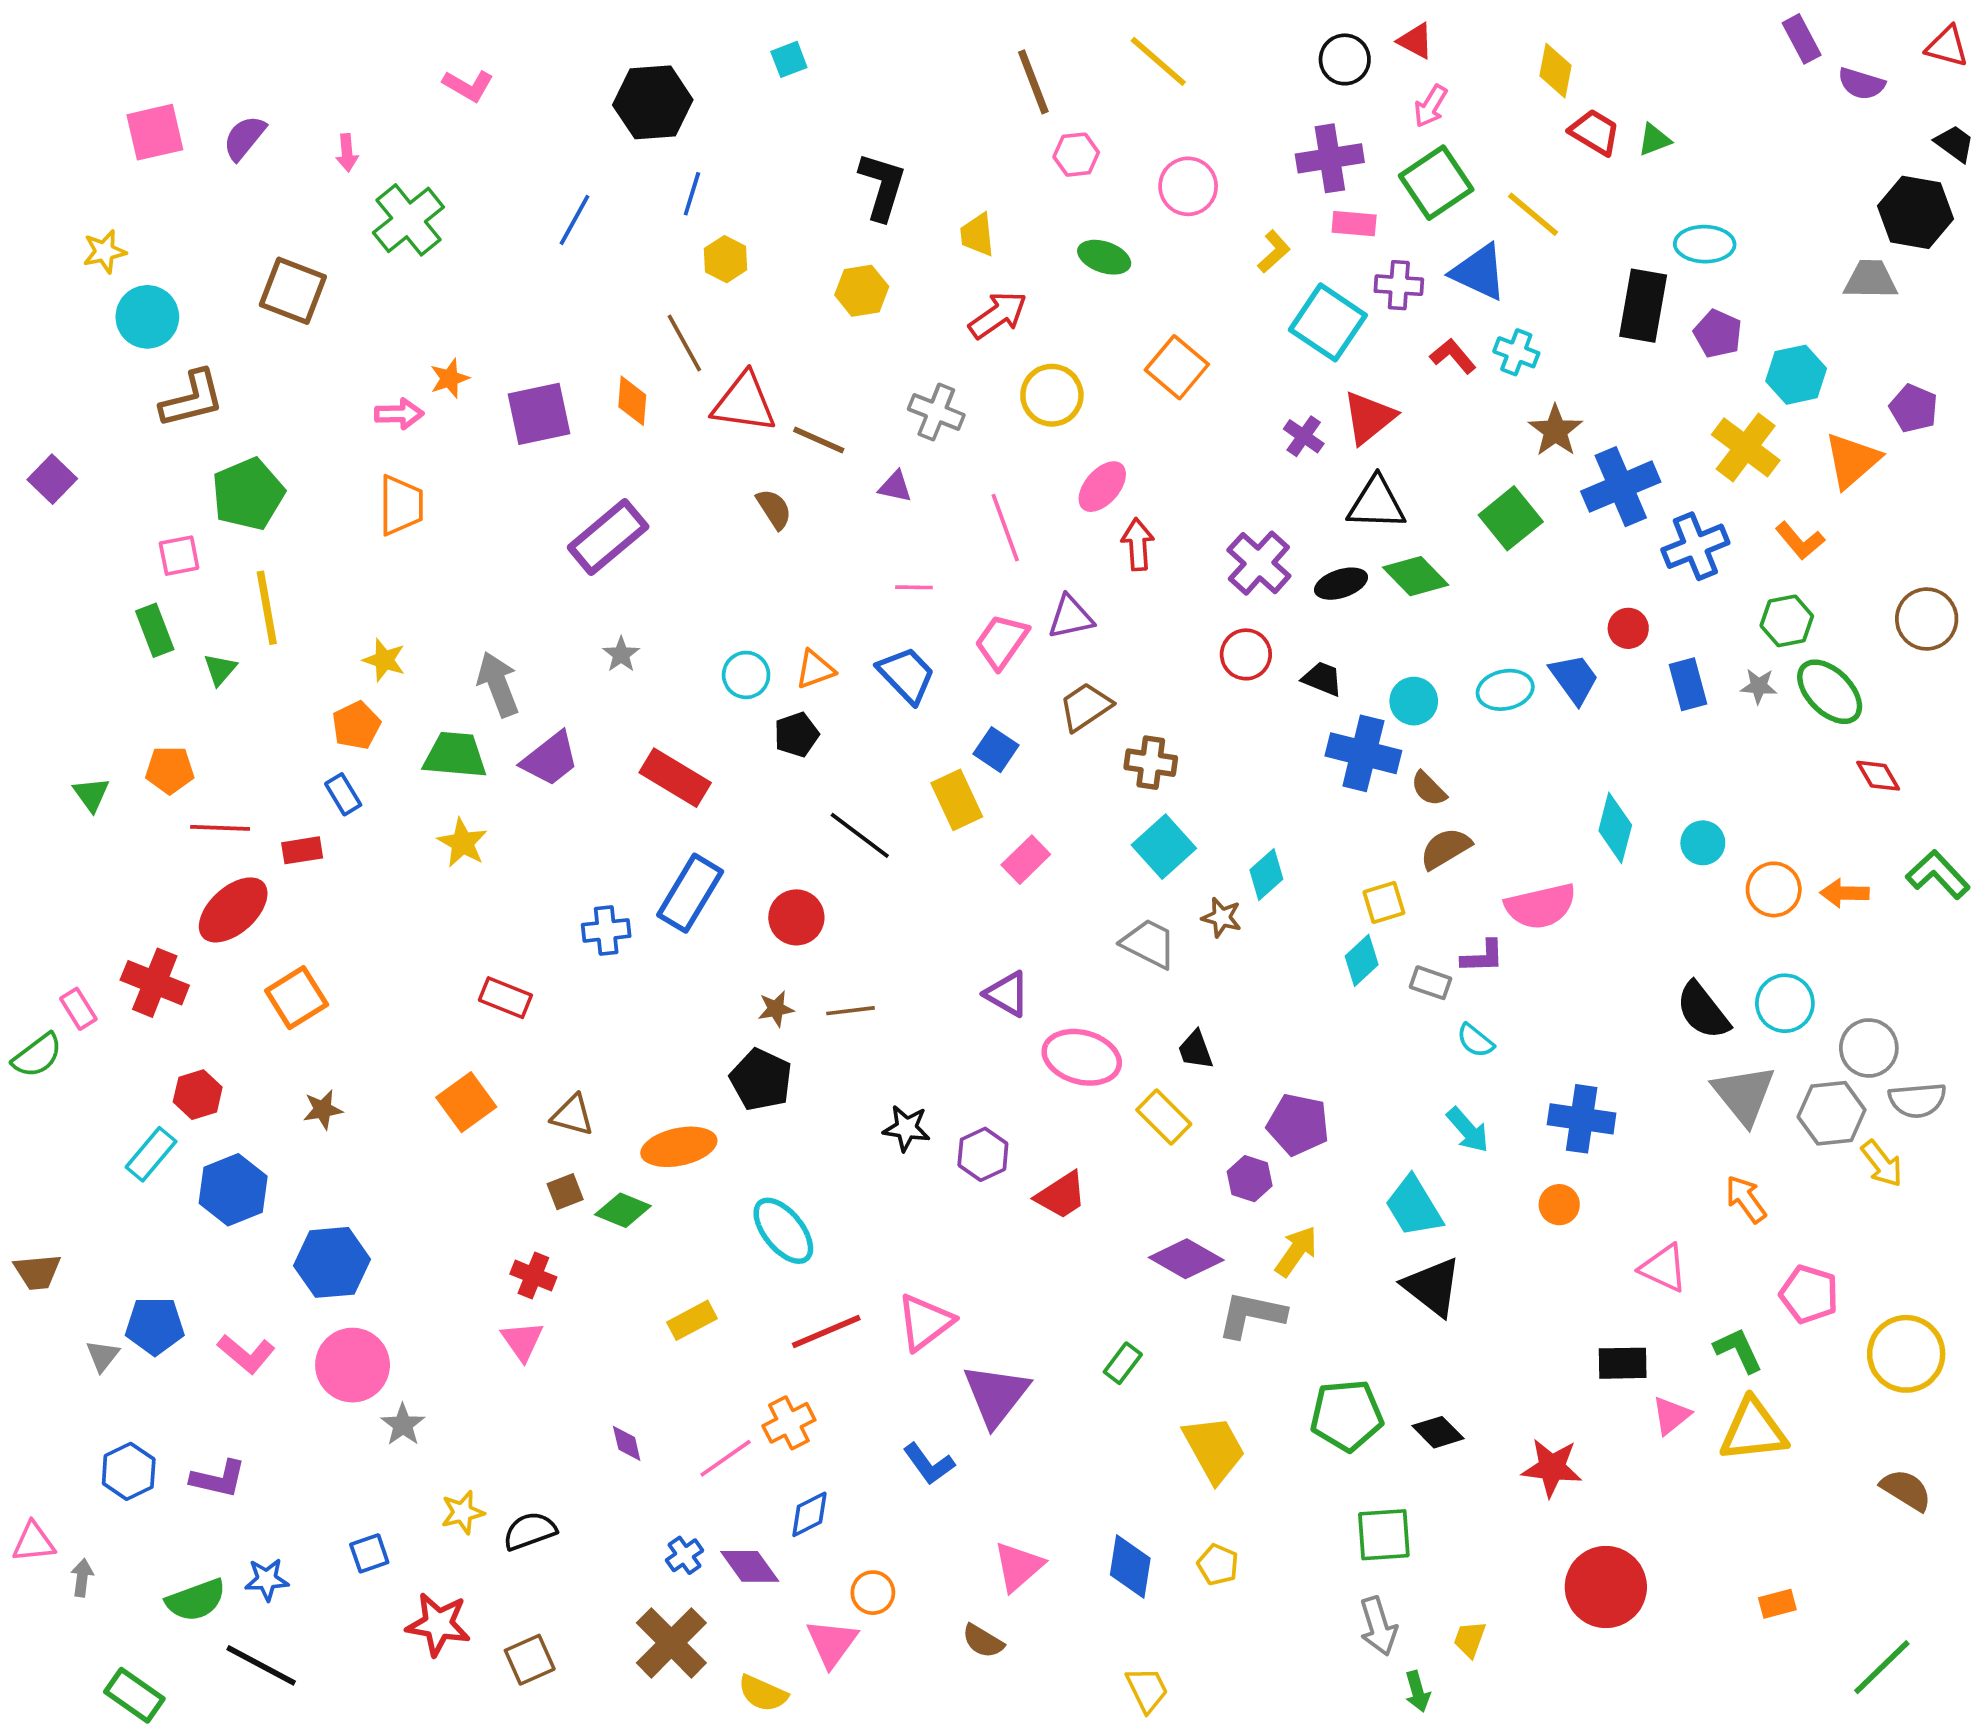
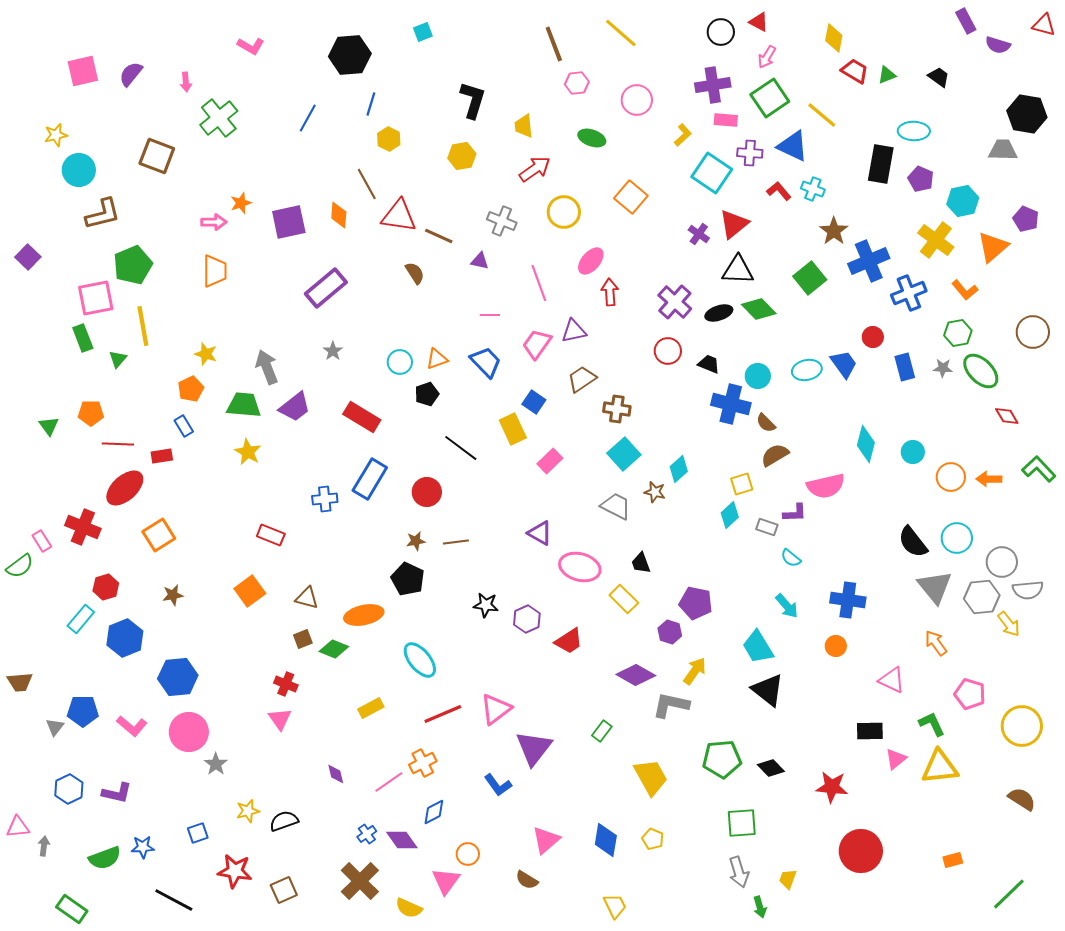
black trapezoid: (1955, 143) -> (939, 77), moved
pink square: (179, 556) -> (96, 298), size x1.6
black line: (261, 1665) -> (174, 900), moved

